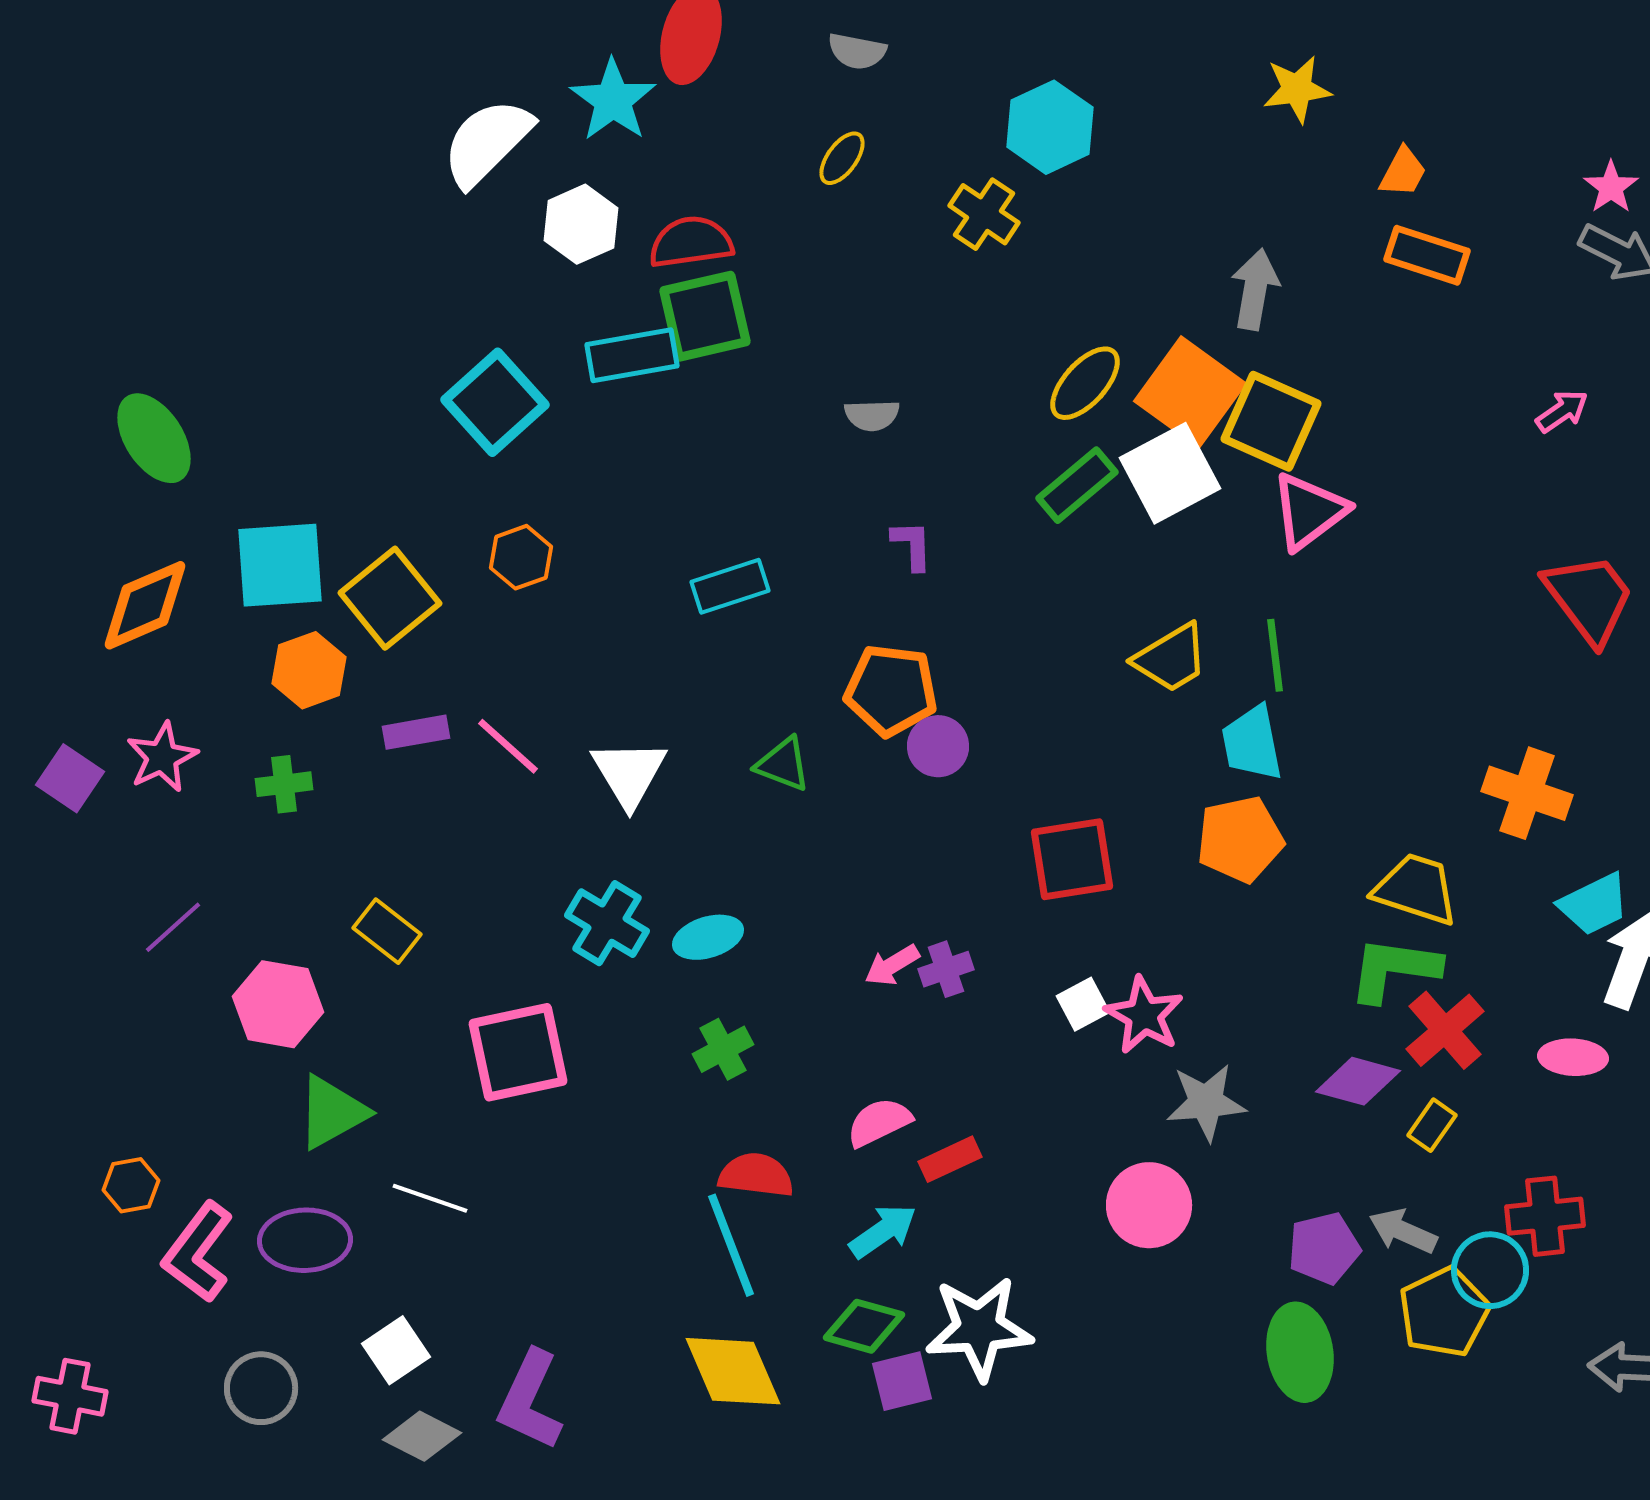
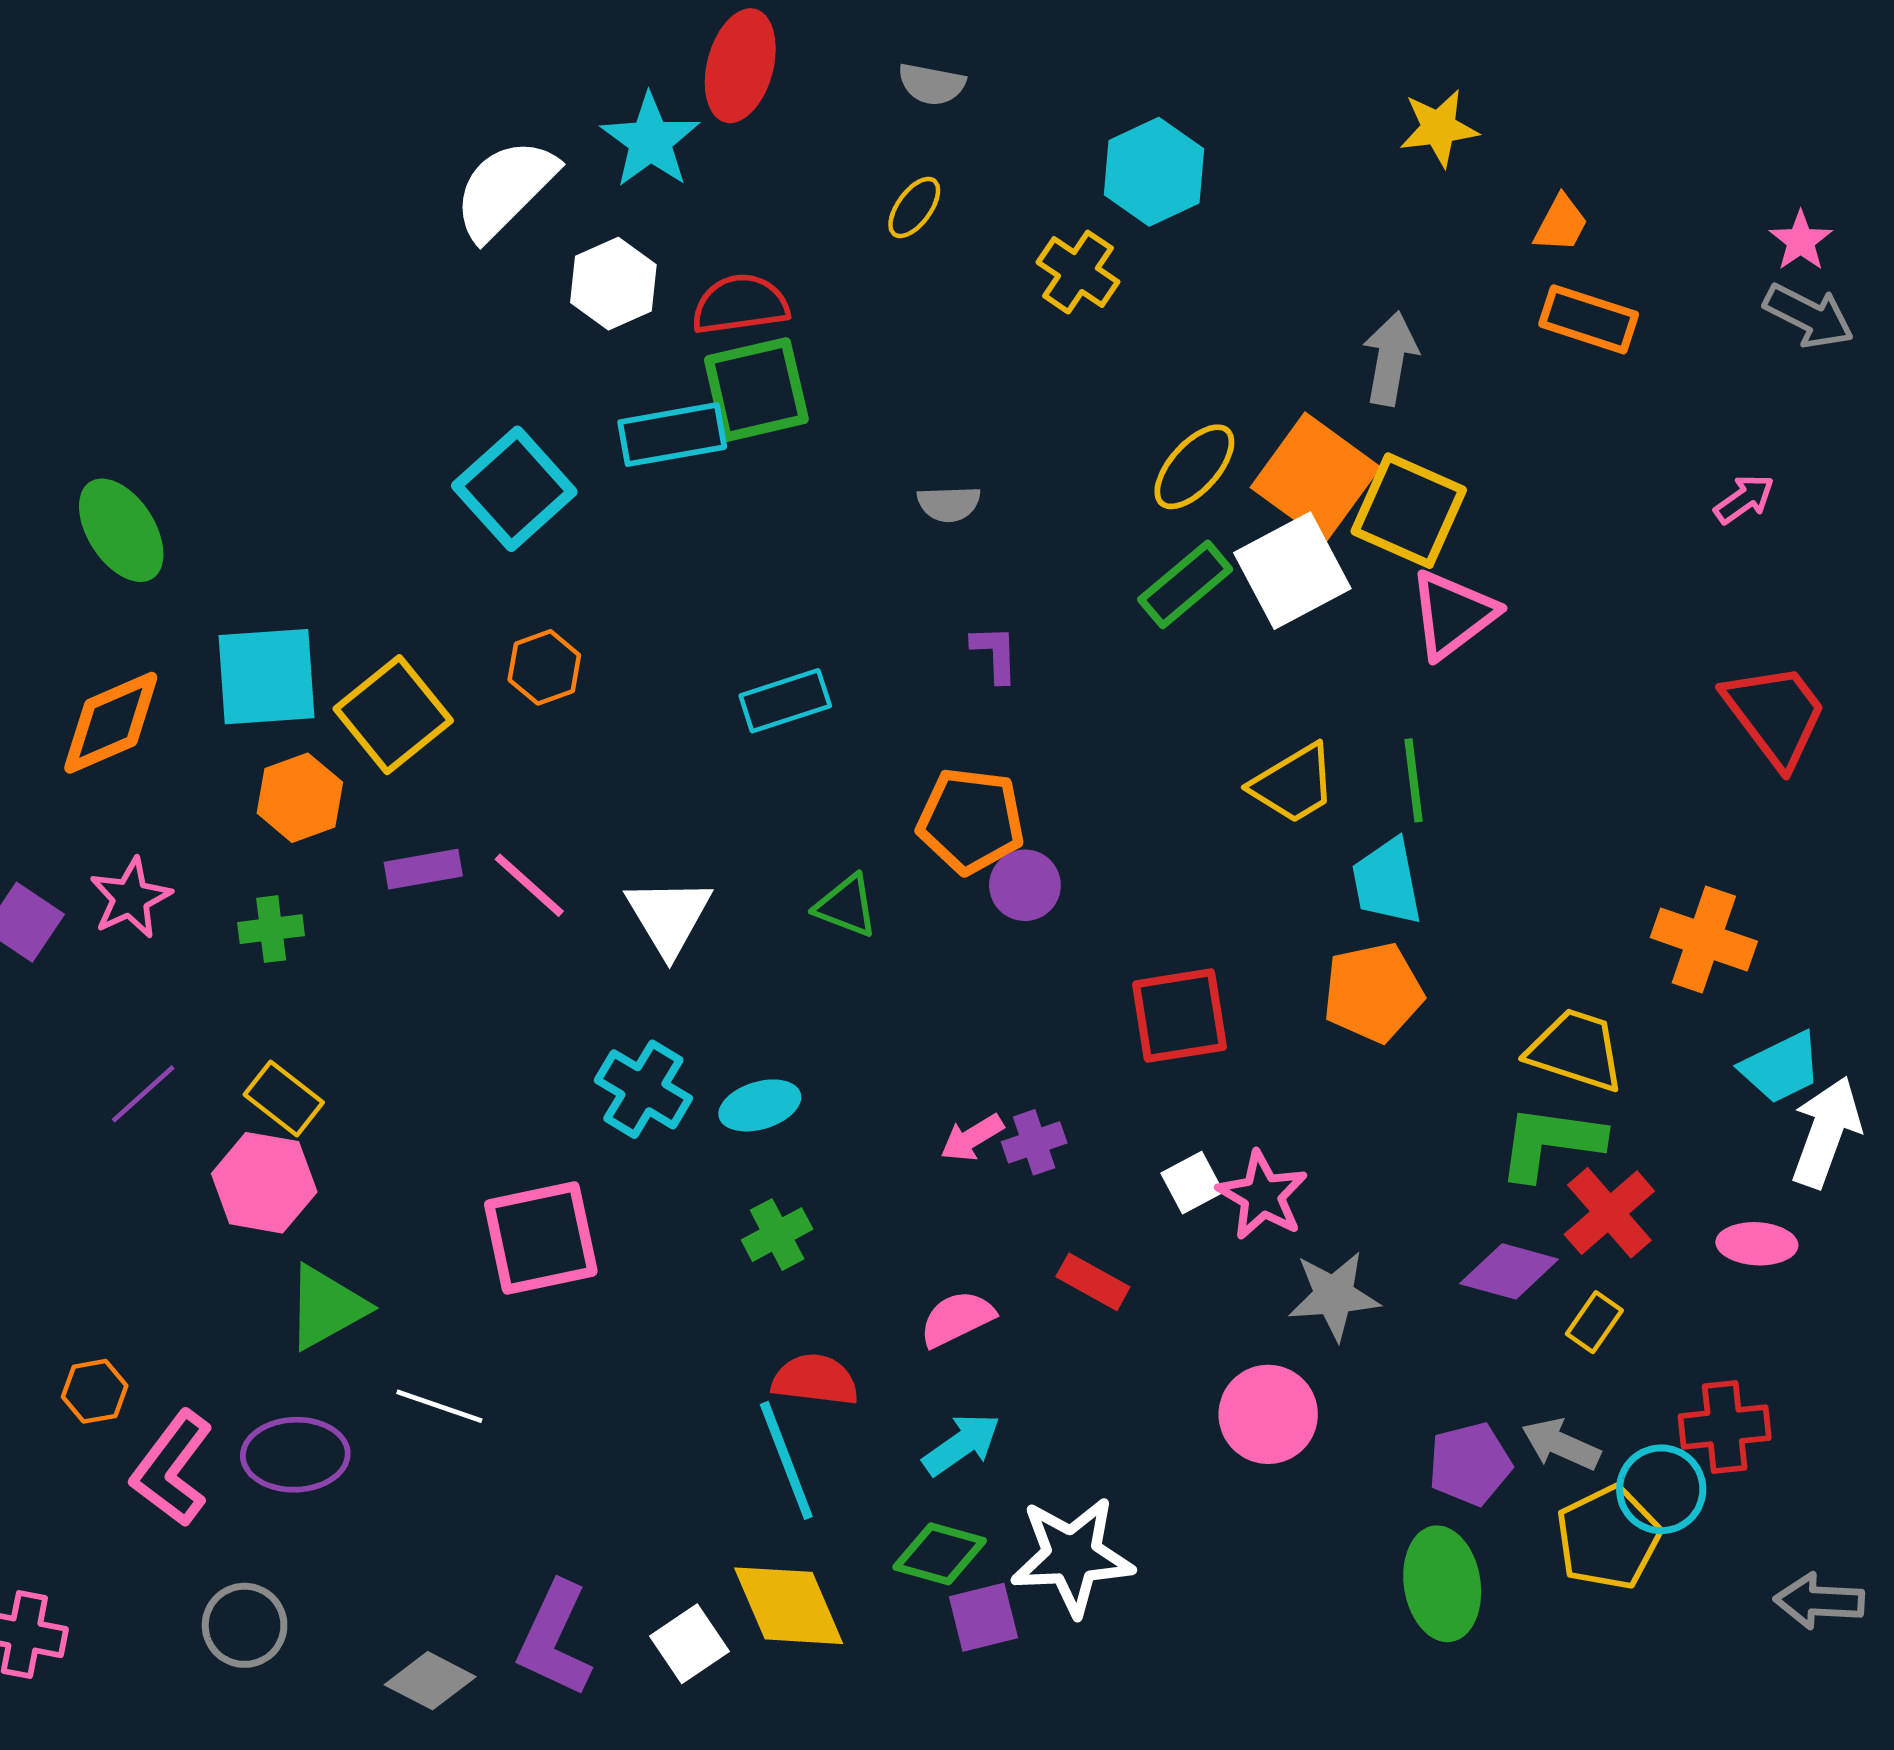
yellow rectangle: (387, 931) -> (284, 1099), moved
red rectangle: (950, 1159) -> (1093, 1282), moved, turned 54
white square: (396, 1350) -> (689, 1644), moved

